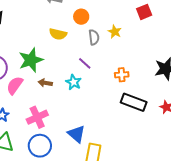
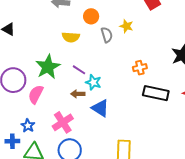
purple line: (85, 63) -> (79, 70), moved
brown arrow: (45, 83) -> (78, 94), moved
blue triangle: (76, 134) -> (100, 108), moved

